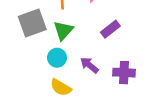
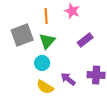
purple arrow: (89, 65) -> (68, 79), moved

